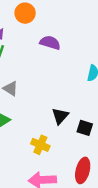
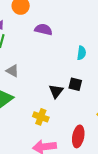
black square: (85, 128) -> (75, 84), moved

